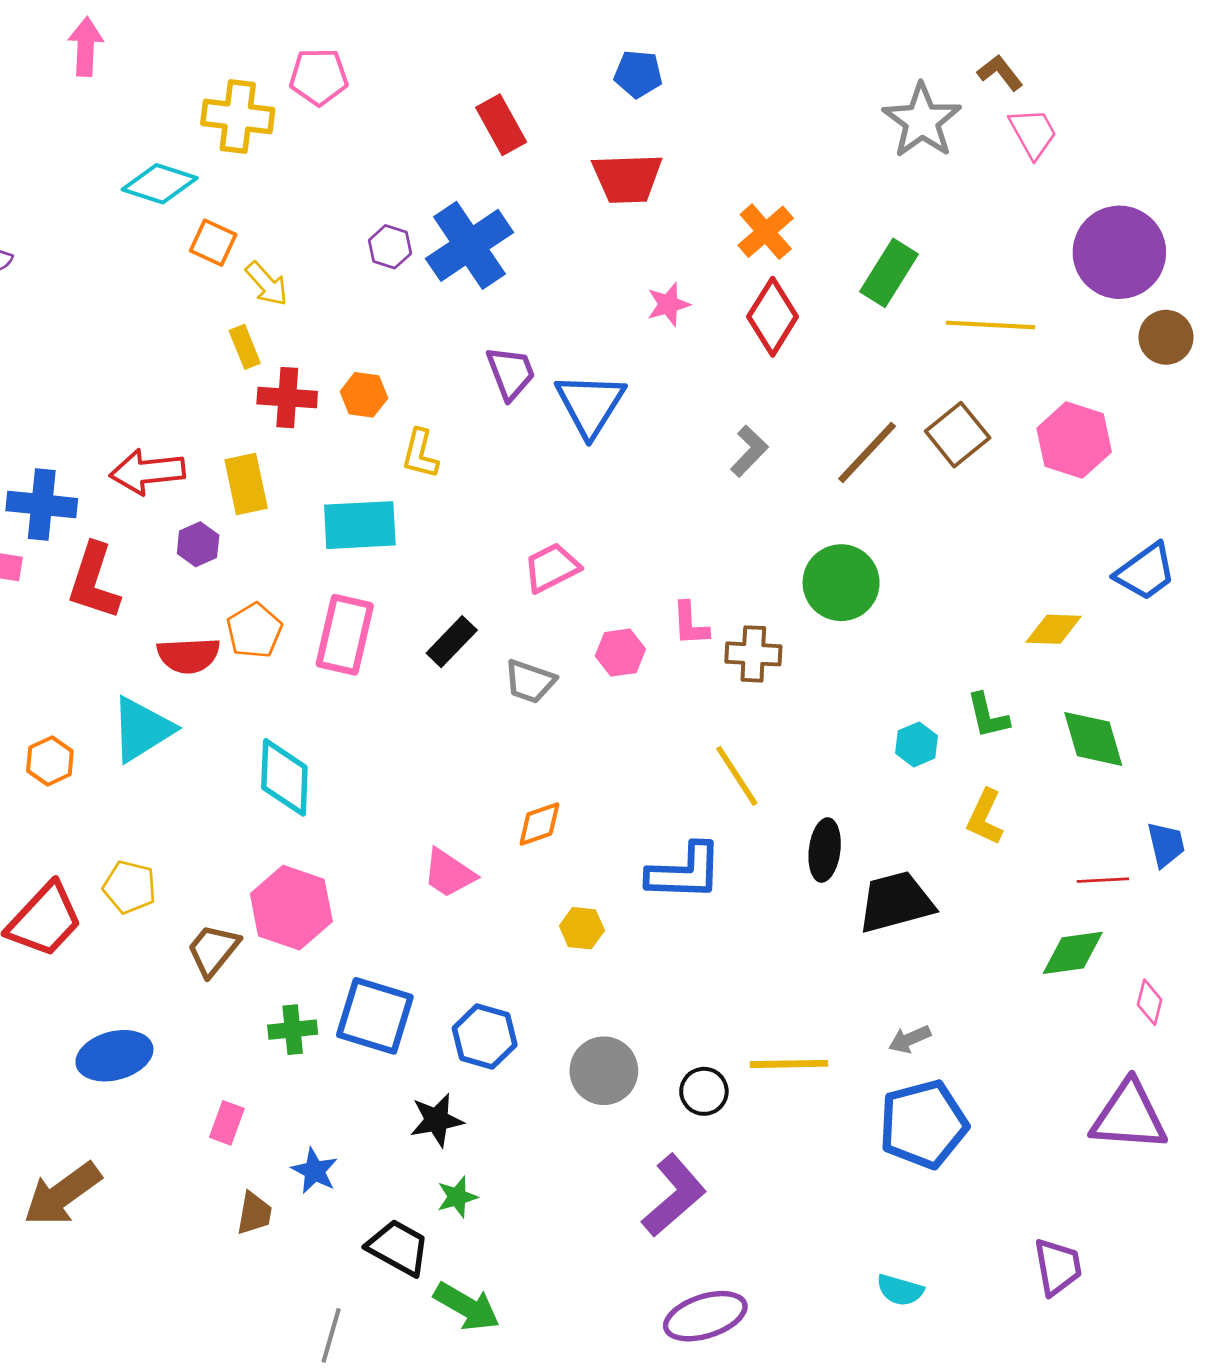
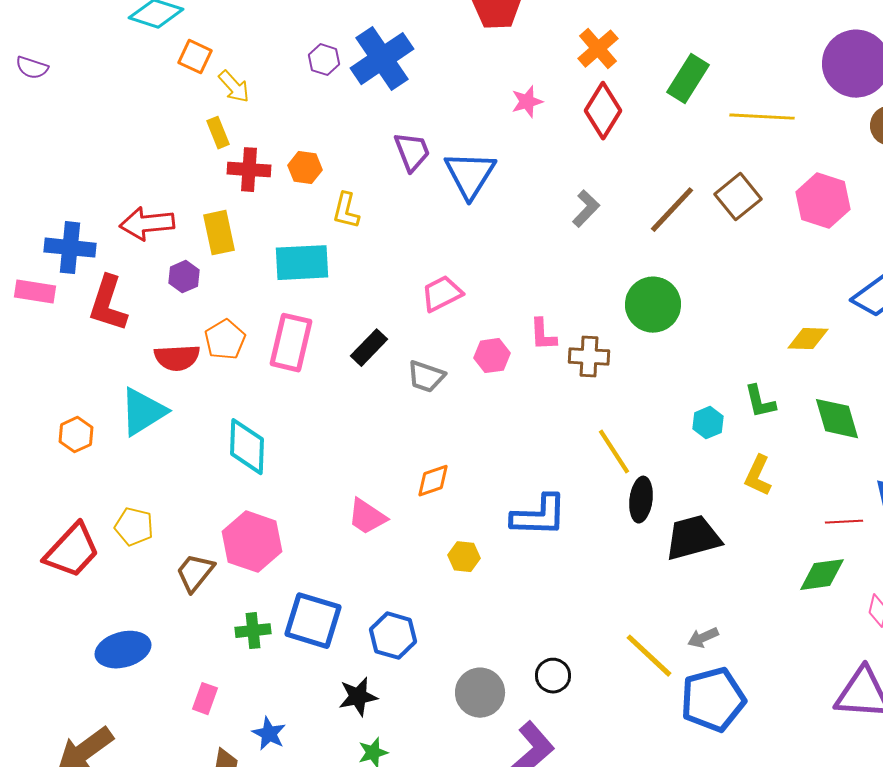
yellow line: (737, 776) -> (614, 452), moved
yellow line: (789, 1064) -> (649, 656), moved, turned 44
gray circle: (604, 1071) -> (480, 693), moved

